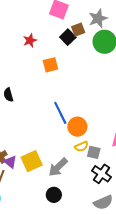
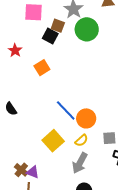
brown square: (78, 30) -> (58, 26), turned -32
yellow semicircle: (81, 146) -> (81, 140), moved
yellow square: (32, 161) -> (53, 141), moved

